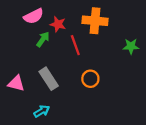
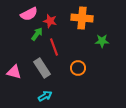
red line: (75, 45) -> (54, 47), moved
green star: (131, 46) -> (102, 41), moved
cyan arrow: (42, 111) -> (45, 96), moved

